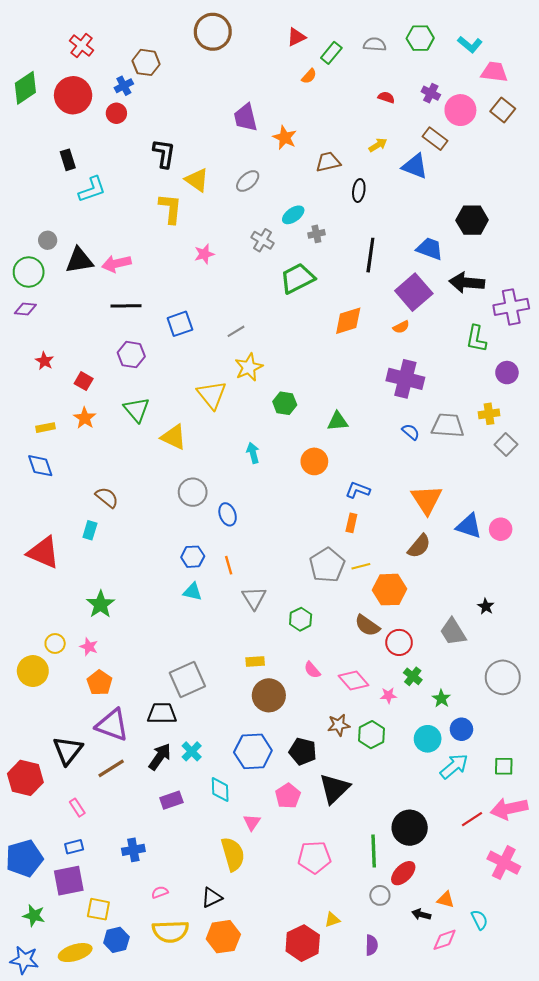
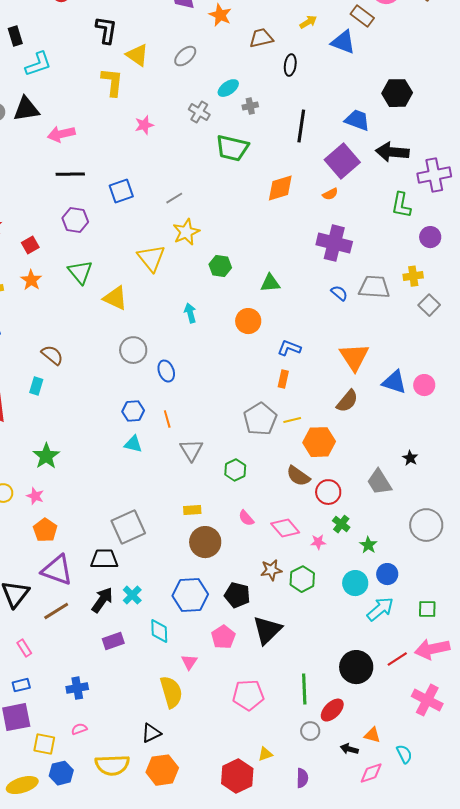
black triangle: (79, 260) -> (26, 109), moved
green trapezoid: (297, 278) -> (232, 148), turned -140
red square: (84, 381) -> (30, 245), turned 30
black circle: (410, 828) -> (356, 667), moved
pink semicircle: (160, 892) -> (79, 729), moved

